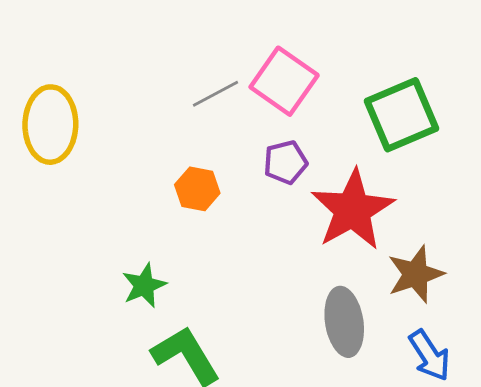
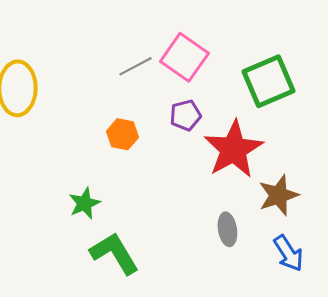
gray ellipse: (344, 322) -> (227, 229), size x0.7

